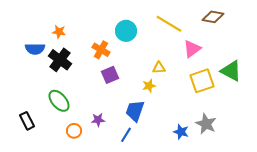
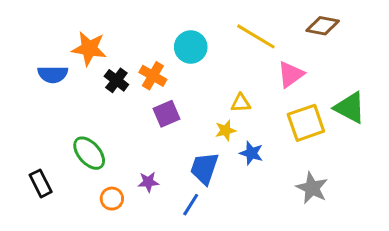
orange star: (59, 32) -> (89, 49), size x1.6
black cross: (60, 60) -> (116, 80), moved, size x0.7
blue star: (181, 132) -> (251, 153), moved

